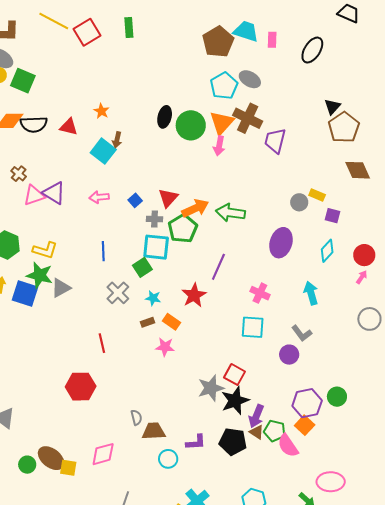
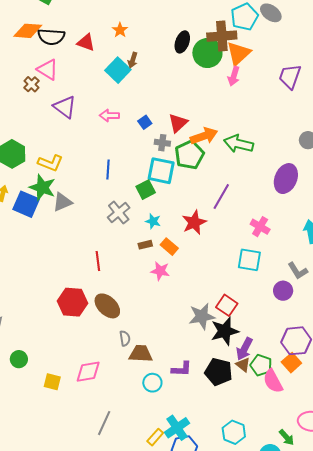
brown cross: (248, 118) -> (222, 36), moved, turned -36
pink triangle: (34, 195) -> (48, 70), moved, turned 45
brown ellipse: (51, 458) -> (107, 306), moved
green circle: (27, 465) -> (19, 359), moved

